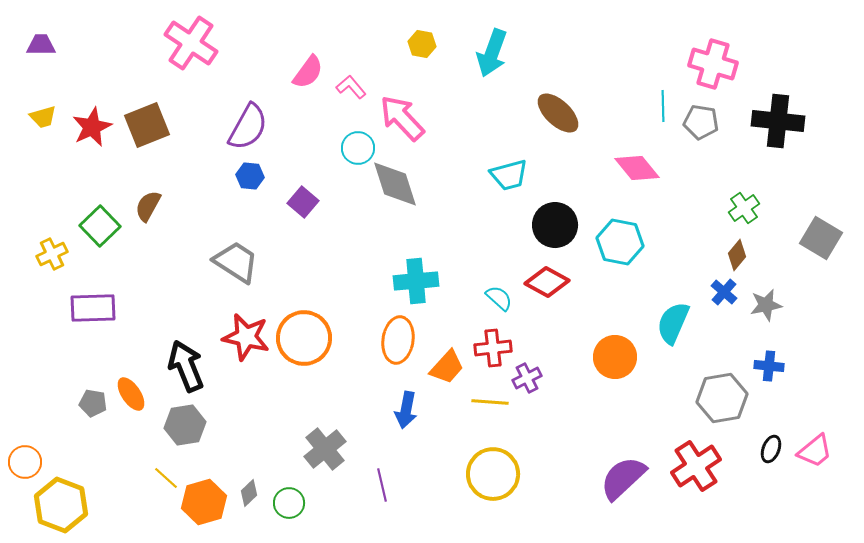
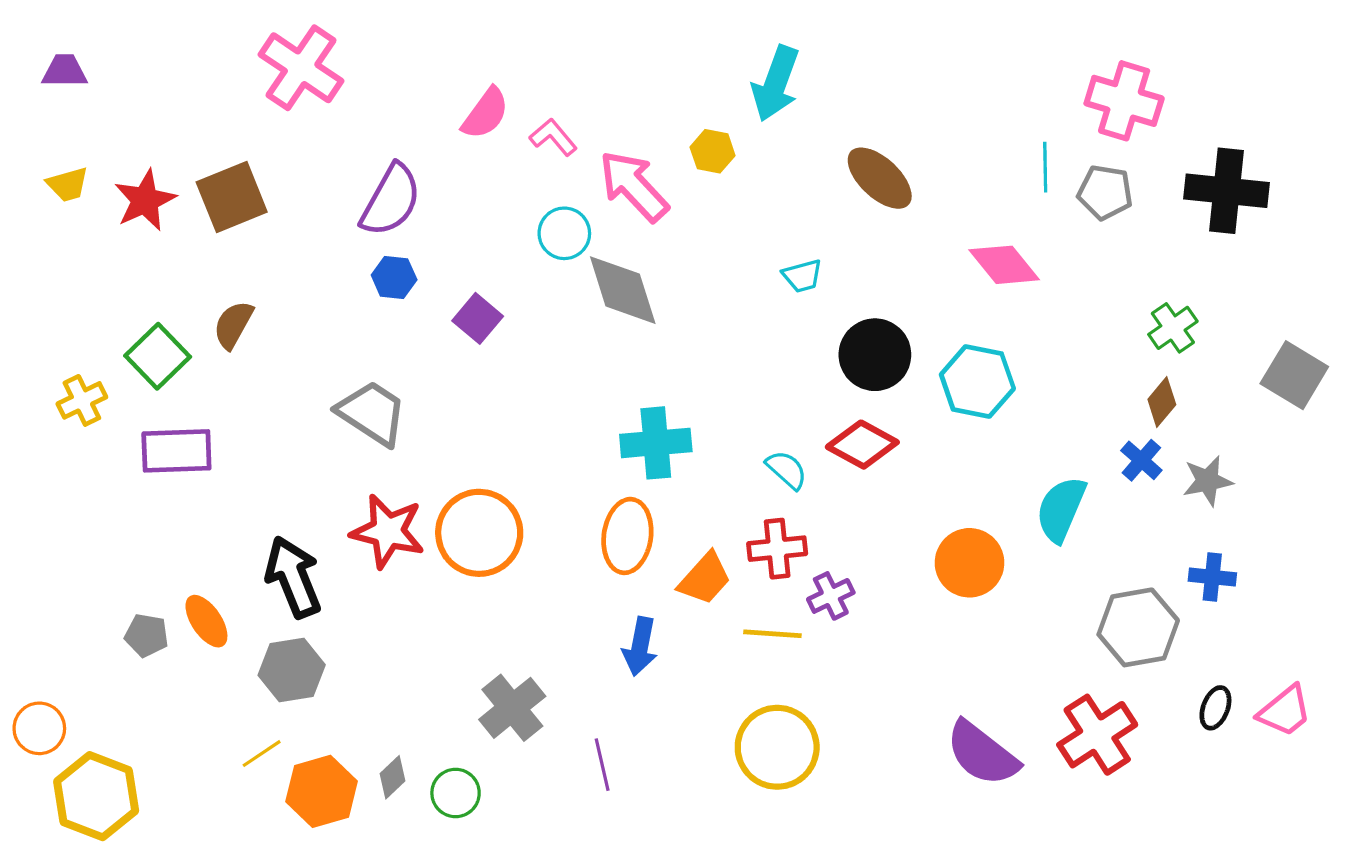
yellow hexagon: (422, 44) -> (713, 151), moved
cyan trapezoid: (509, 175) -> (802, 276), size x0.7
purple rectangle: (93, 308) -> (176, 451), moved
yellow line: (166, 478) -> (262, 754), turned -76
purple semicircle: (623, 478) -> (982, 754), turned -99

